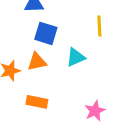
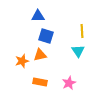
cyan triangle: (76, 57) -> (78, 51), moved, turned -40
pink star: (95, 111) -> (69, 83), moved

